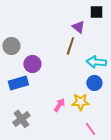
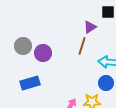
purple triangle: (78, 27) -> (90, 27), turned 48
purple circle: (32, 64) -> (43, 53), moved

